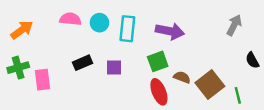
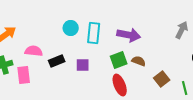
pink semicircle: (70, 19) -> (34, 51), moved
brown semicircle: (182, 77) -> (139, 61), moved
brown square: (210, 85) -> (162, 79), size x0.7

